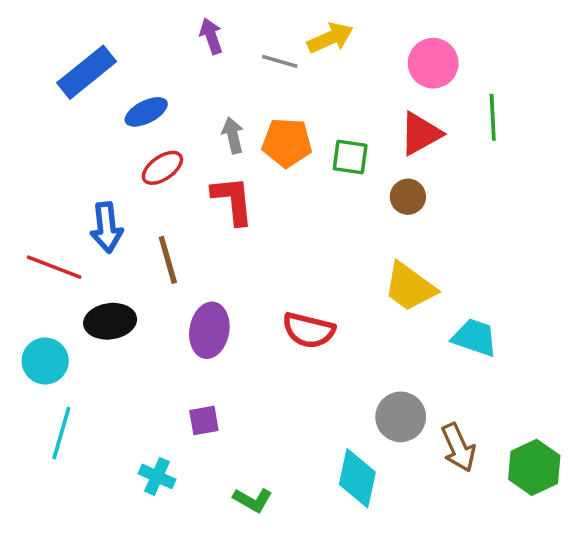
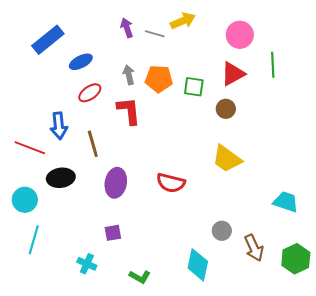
purple arrow: (211, 36) -> (127, 28), moved
cyan trapezoid: (475, 337) -> (286, 202), moved
gray circle: (401, 417) -> (222, 231), size x0.7

